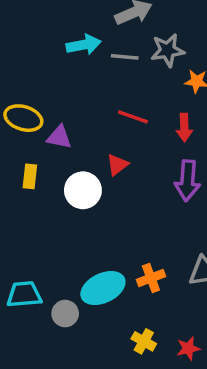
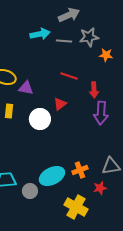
red arrow: (184, 127) -> (94, 90), moved
yellow cross: (144, 341) -> (76, 207), size x1.6
red star: (188, 348) -> (100, 188), moved

